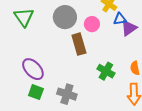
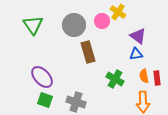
blue triangle: (120, 19) -> (136, 54), moved
pink circle: (92, 24) -> (102, 21), moved
purple triangle: (129, 28) -> (138, 36), turned -48

